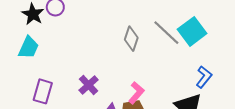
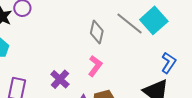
pink L-shape: (136, 93) -> (95, 66), moved

